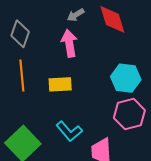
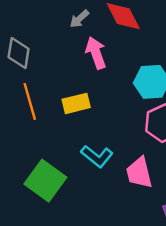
pink arrow: (69, 43) -> (96, 53), moved

